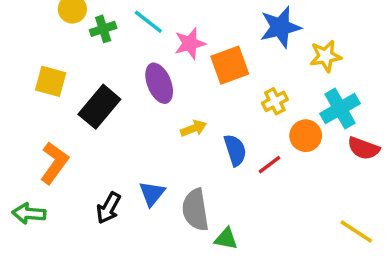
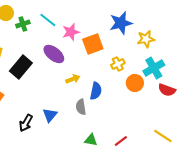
purple ellipse: (159, 83) -> (54, 54), turned -30
blue semicircle: (235, 150) -> (96, 91), turned 30
red line: (269, 165) -> (121, 141), moved
gray semicircle: (195, 210) -> (81, 107), moved, size x0.7

